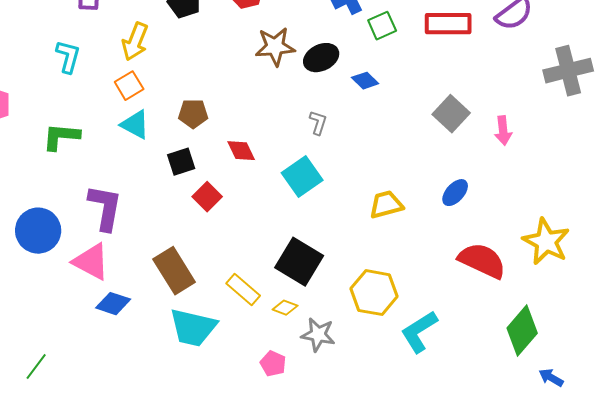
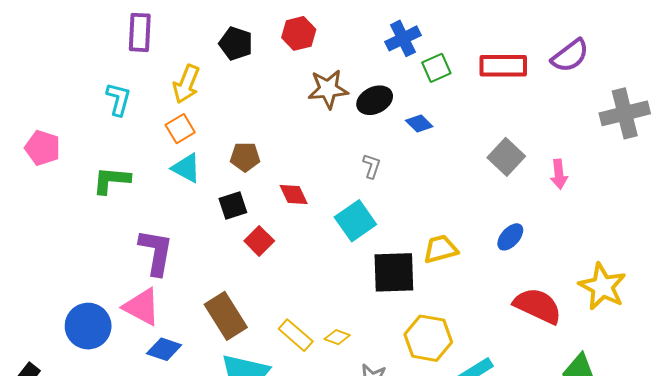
blue circle: (38, 231) -> (88, 326), moved
black square: (299, 262) -> (394, 272), moved, turned -33
yellow diamond: (285, 308) -> (337, 337), moved

